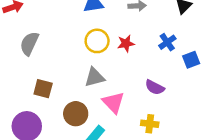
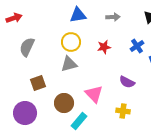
yellow circle: (97, 41) -> (71, 42), moved
gray triangle: (95, 77) -> (69, 64), moved
brown square: (43, 89) -> (38, 83), turned -35

